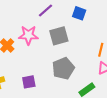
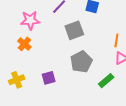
pink star: (28, 35) -> (30, 20), moved

